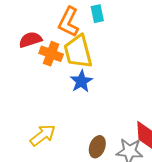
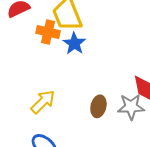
orange cross: (51, 54) -> (48, 32), moved

